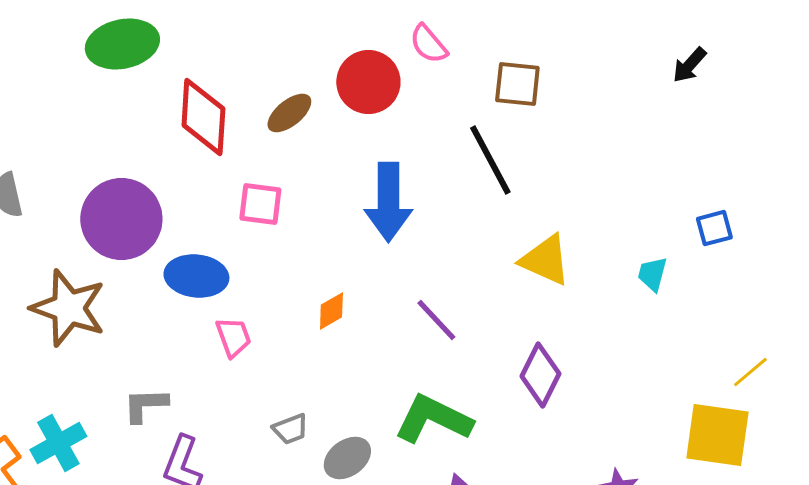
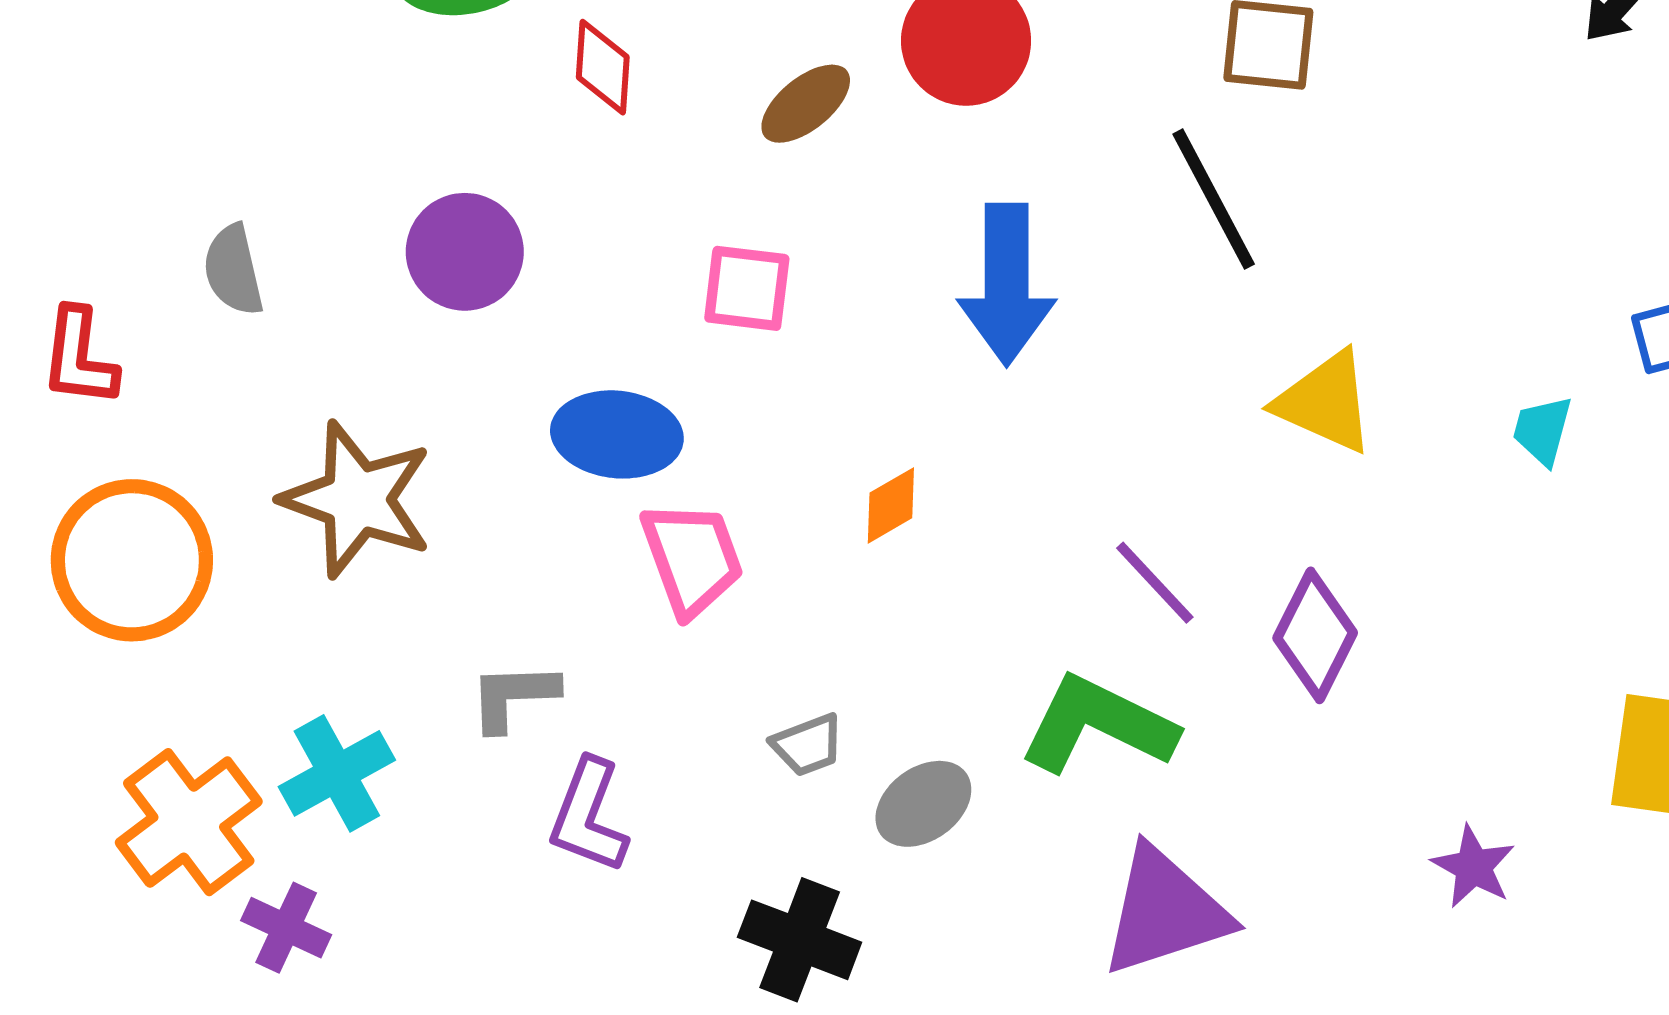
red diamond: (203, 117) -> (603, 67), moved, size x0.6
purple circle: (121, 219) -> (465, 252), moved, size x0.7
purple line: (436, 320) -> (1155, 583), moved
pink trapezoid: (233, 337) -> (692, 558), size x1.4

